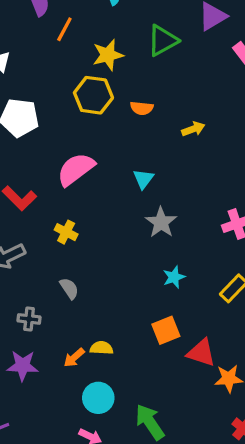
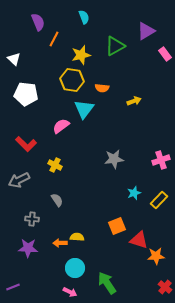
pink semicircle: (76, 169) -> (61, 126), size x0.7
cyan triangle: (143, 179) -> (84, 109), moved, size x1.5
gray star: (161, 222) -> (114, 159), turned 30
cyan star: (174, 277) -> (134, 193), moved
orange arrow: (74, 358) -> (60, 243), turned 40

